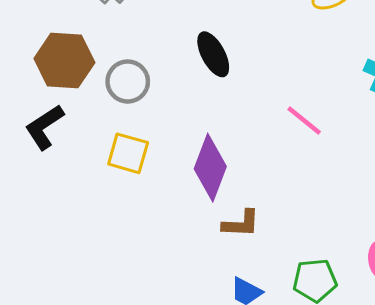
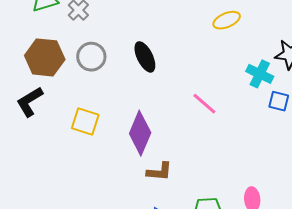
gray circle: (128, 82) -> (91, 57), moved

